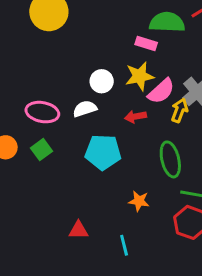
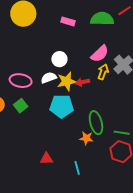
pink rectangle: (146, 44) -> (68, 21), moved
yellow star: (140, 76) -> (67, 81), moved
pink semicircle: (161, 91) -> (100, 54), moved
yellow arrow: (179, 110) -> (103, 72), moved
green ellipse: (170, 159) -> (96, 123), moved

